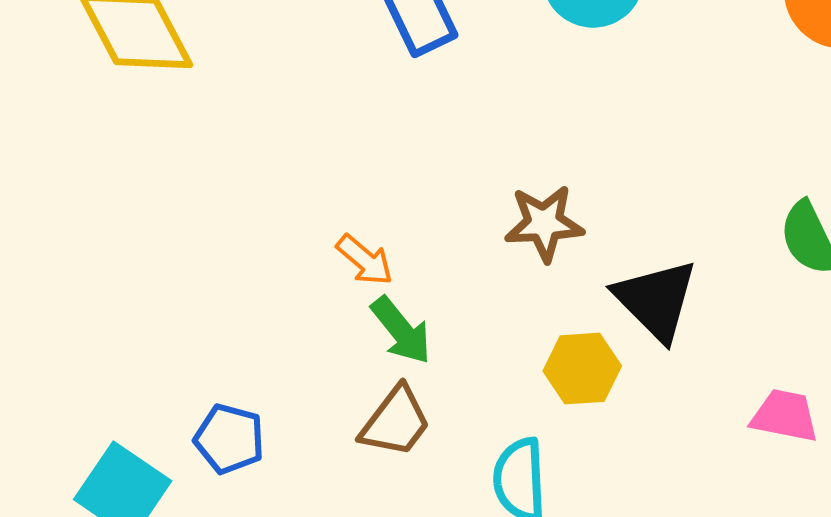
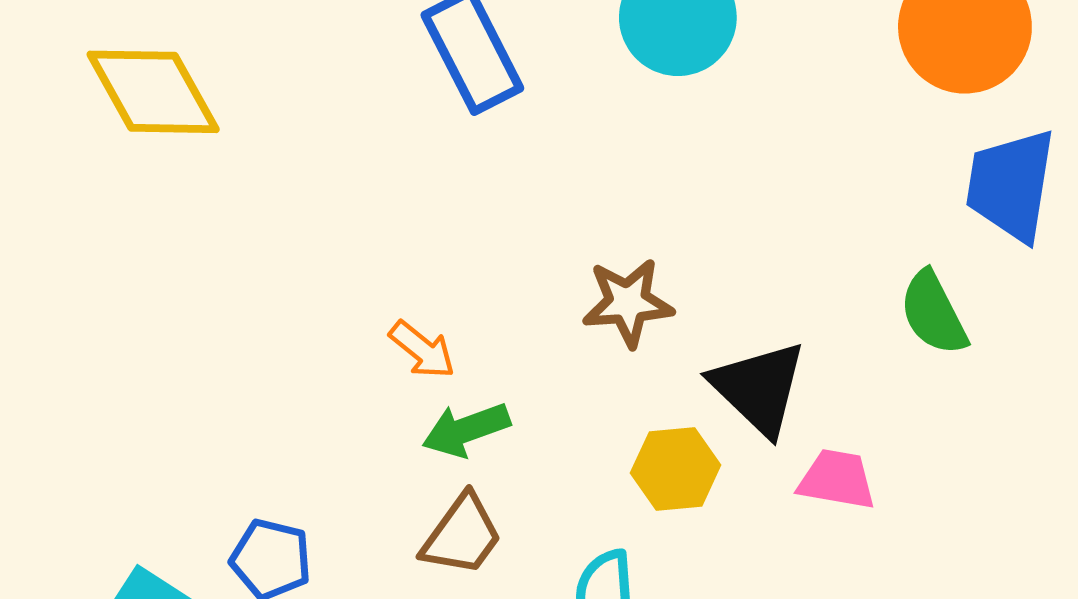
green arrow: (401, 330) -> (466, 430), turned 110
pink trapezoid: (785, 416) -> (837, 479), moved

